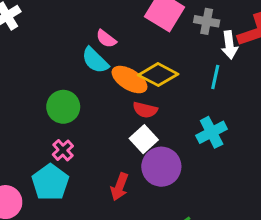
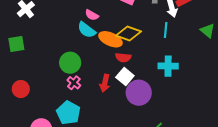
cyan cross: (212, 132) -> (168, 66), turned 36
pink cross: (63, 150) -> (74, 83), moved
red arrow: (119, 187) -> (105, 83), moved

